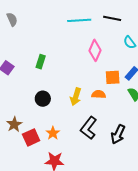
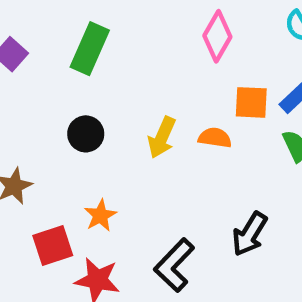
green rectangle: (41, 62) -> (90, 49), size x1.5
black L-shape: (89, 128) -> (174, 265), moved
red square: (31, 137) -> (53, 246), moved

